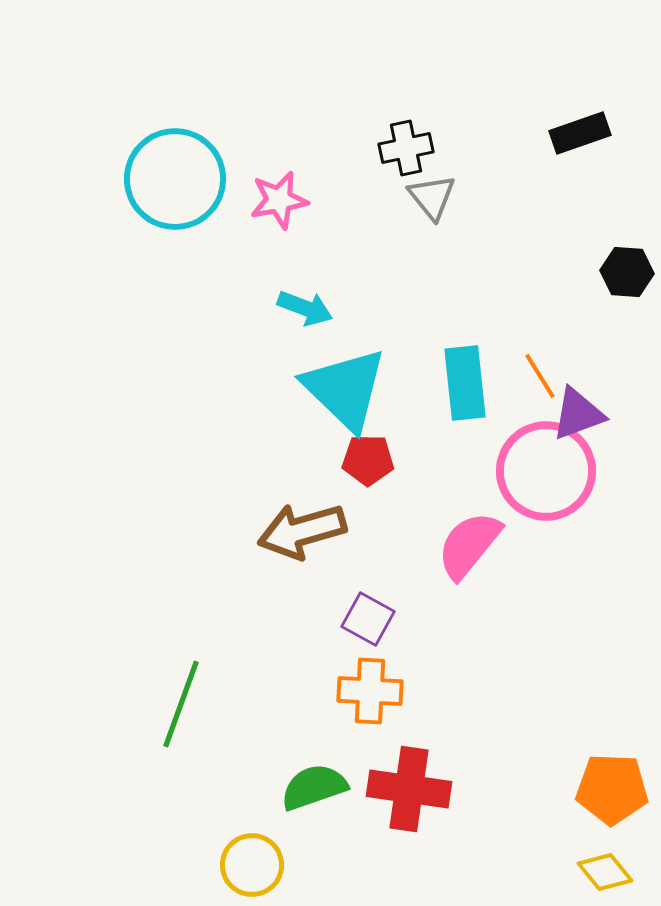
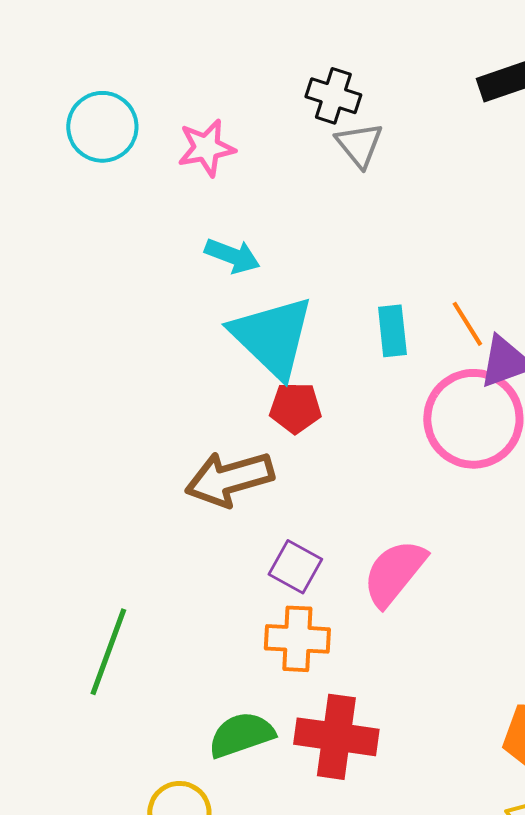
black cross: (406, 148) -> (333, 96), turned 30
cyan circle: (175, 179) -> (102, 127), size x0.7
cyan rectangle: (465, 383) -> (392, 331), size x0.7
pink semicircle: (469, 545) -> (394, 573), moved

